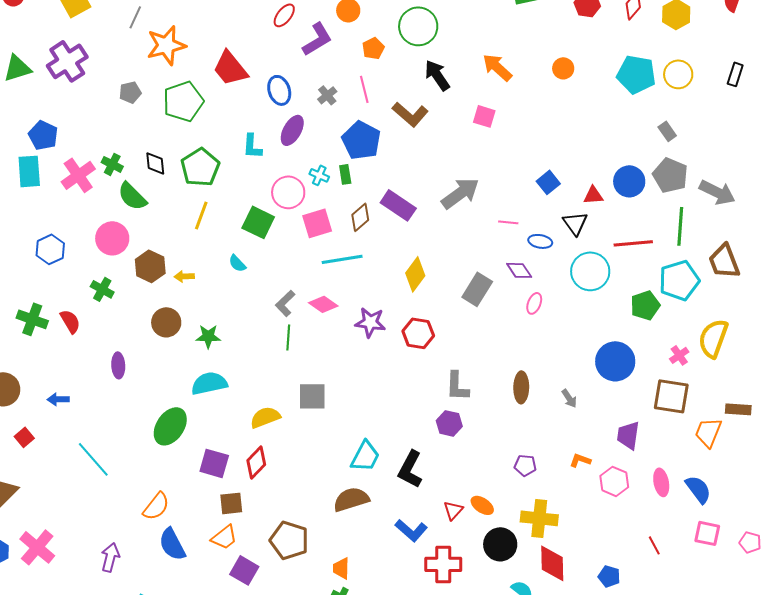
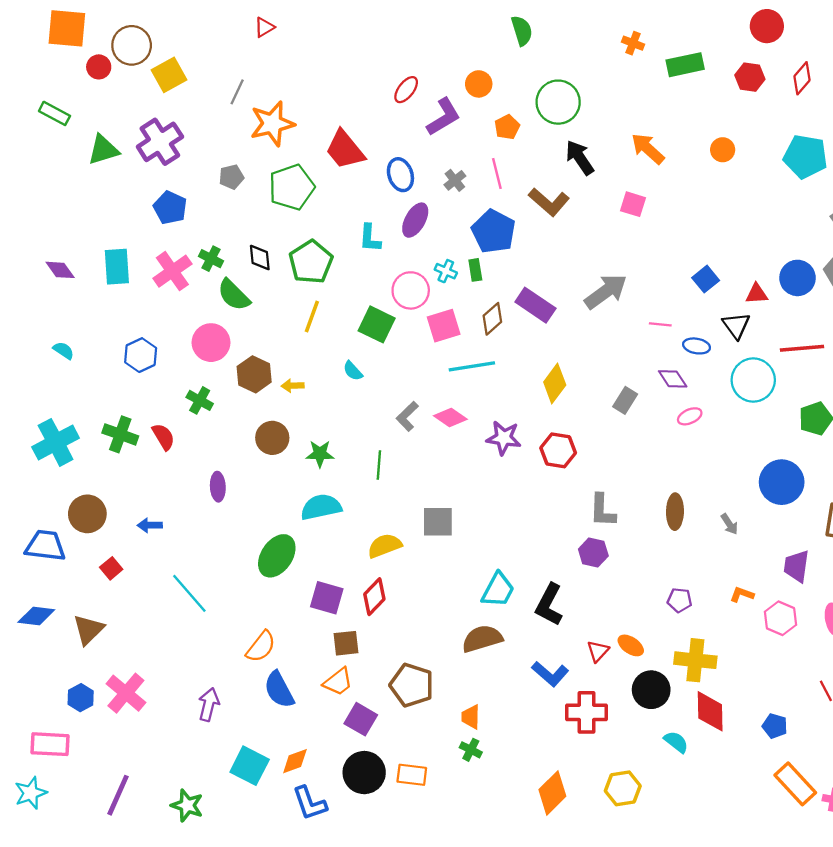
blue pentagon: (43, 135) -> (170, 208), moved
gray rectangle: (477, 289) -> (625, 400), size x0.7
pink ellipse: (534, 303) -> (690, 416), turned 45
green line: (288, 337) -> (379, 465), moved

